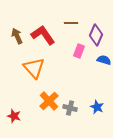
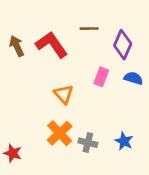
pink rectangle: (79, 51) -> (101, 77), moved
orange triangle: (34, 68) -> (64, 94), moved, size x0.7

